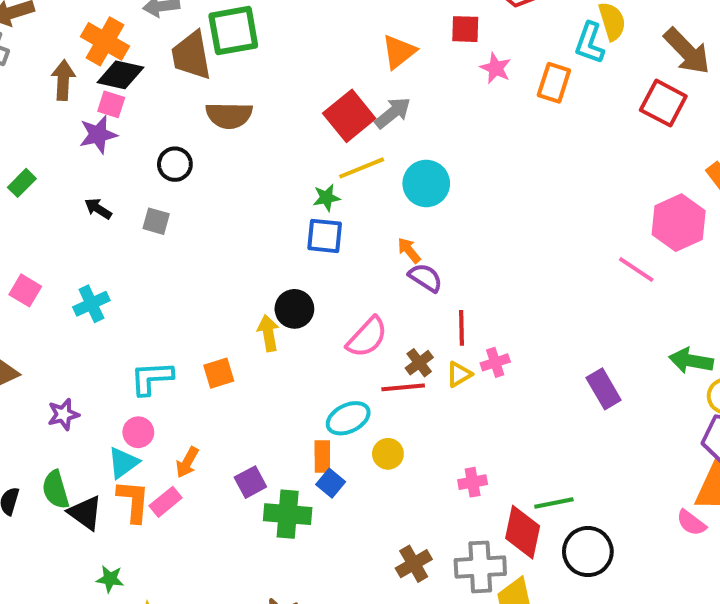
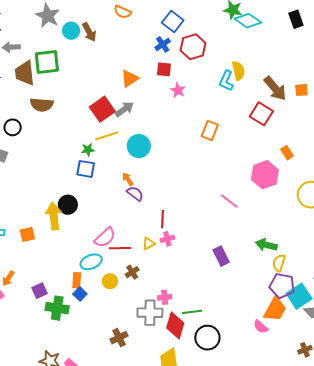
orange rectangle: (554, 83) -> (210, 131), moved
pink line: (636, 270) -> (229, 201), moved
red line: (462, 328) -> (163, 219), moved
yellow arrow: (268, 333) -> (54, 216), size x1.5
pink semicircle: (367, 337) -> (105, 237), moved
brown cross: (419, 363) -> (132, 272), moved
pink cross: (473, 482) -> (165, 297), moved
gray cross: (480, 567) -> (150, 313), moved

